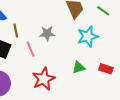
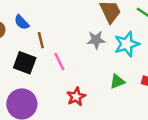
gray star: (47, 33) -> (96, 40), moved
red star: (44, 79) -> (76, 97), size x0.7

